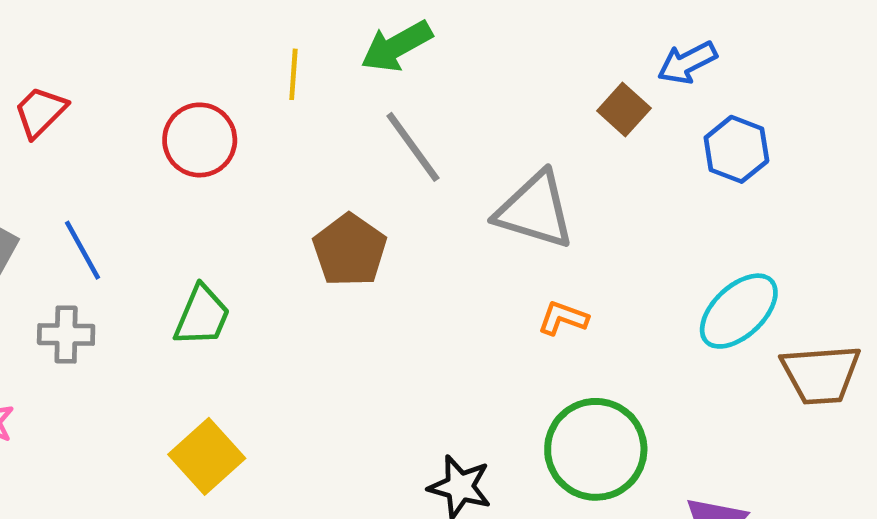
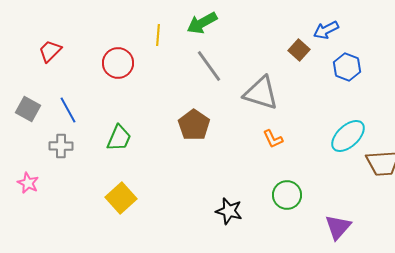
brown pentagon: (350, 250) -> (194, 125), moved
orange L-shape: (563, 318) -> (273, 139), turned -135
green circle: (596, 449) -> (287, 195), size x0.7

